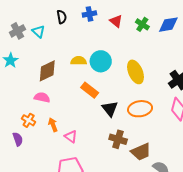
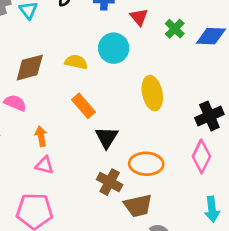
cyan circle: (101, 61) -> (114, 48), moved
orange ellipse: (140, 109) -> (146, 164), moved
orange arrow: (53, 125) -> (41, 136), moved
pink triangle: (71, 137) -> (45, 165), turned -32

